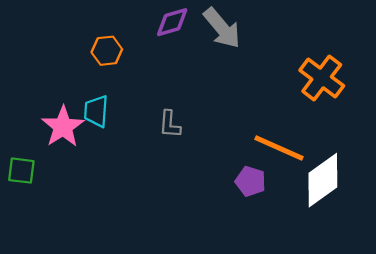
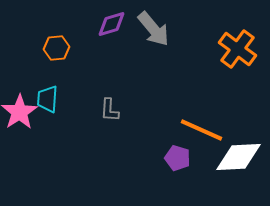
orange cross: (322, 78) -> (238, 49), moved
white diamond: (323, 180) -> (238, 157), turned 33

